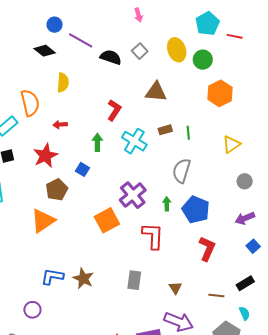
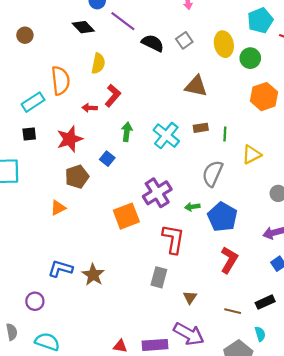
red L-shape: (114, 110) -> (113, 96), moved
yellow triangle: (231, 144) -> (252, 154), moved
green arrow: (167, 204) -> (192, 207), turned -104
orange triangle: (43, 221) -> (58, 208), size x0.6
gray rectangle: (134, 280) -> (159, 277), moved

